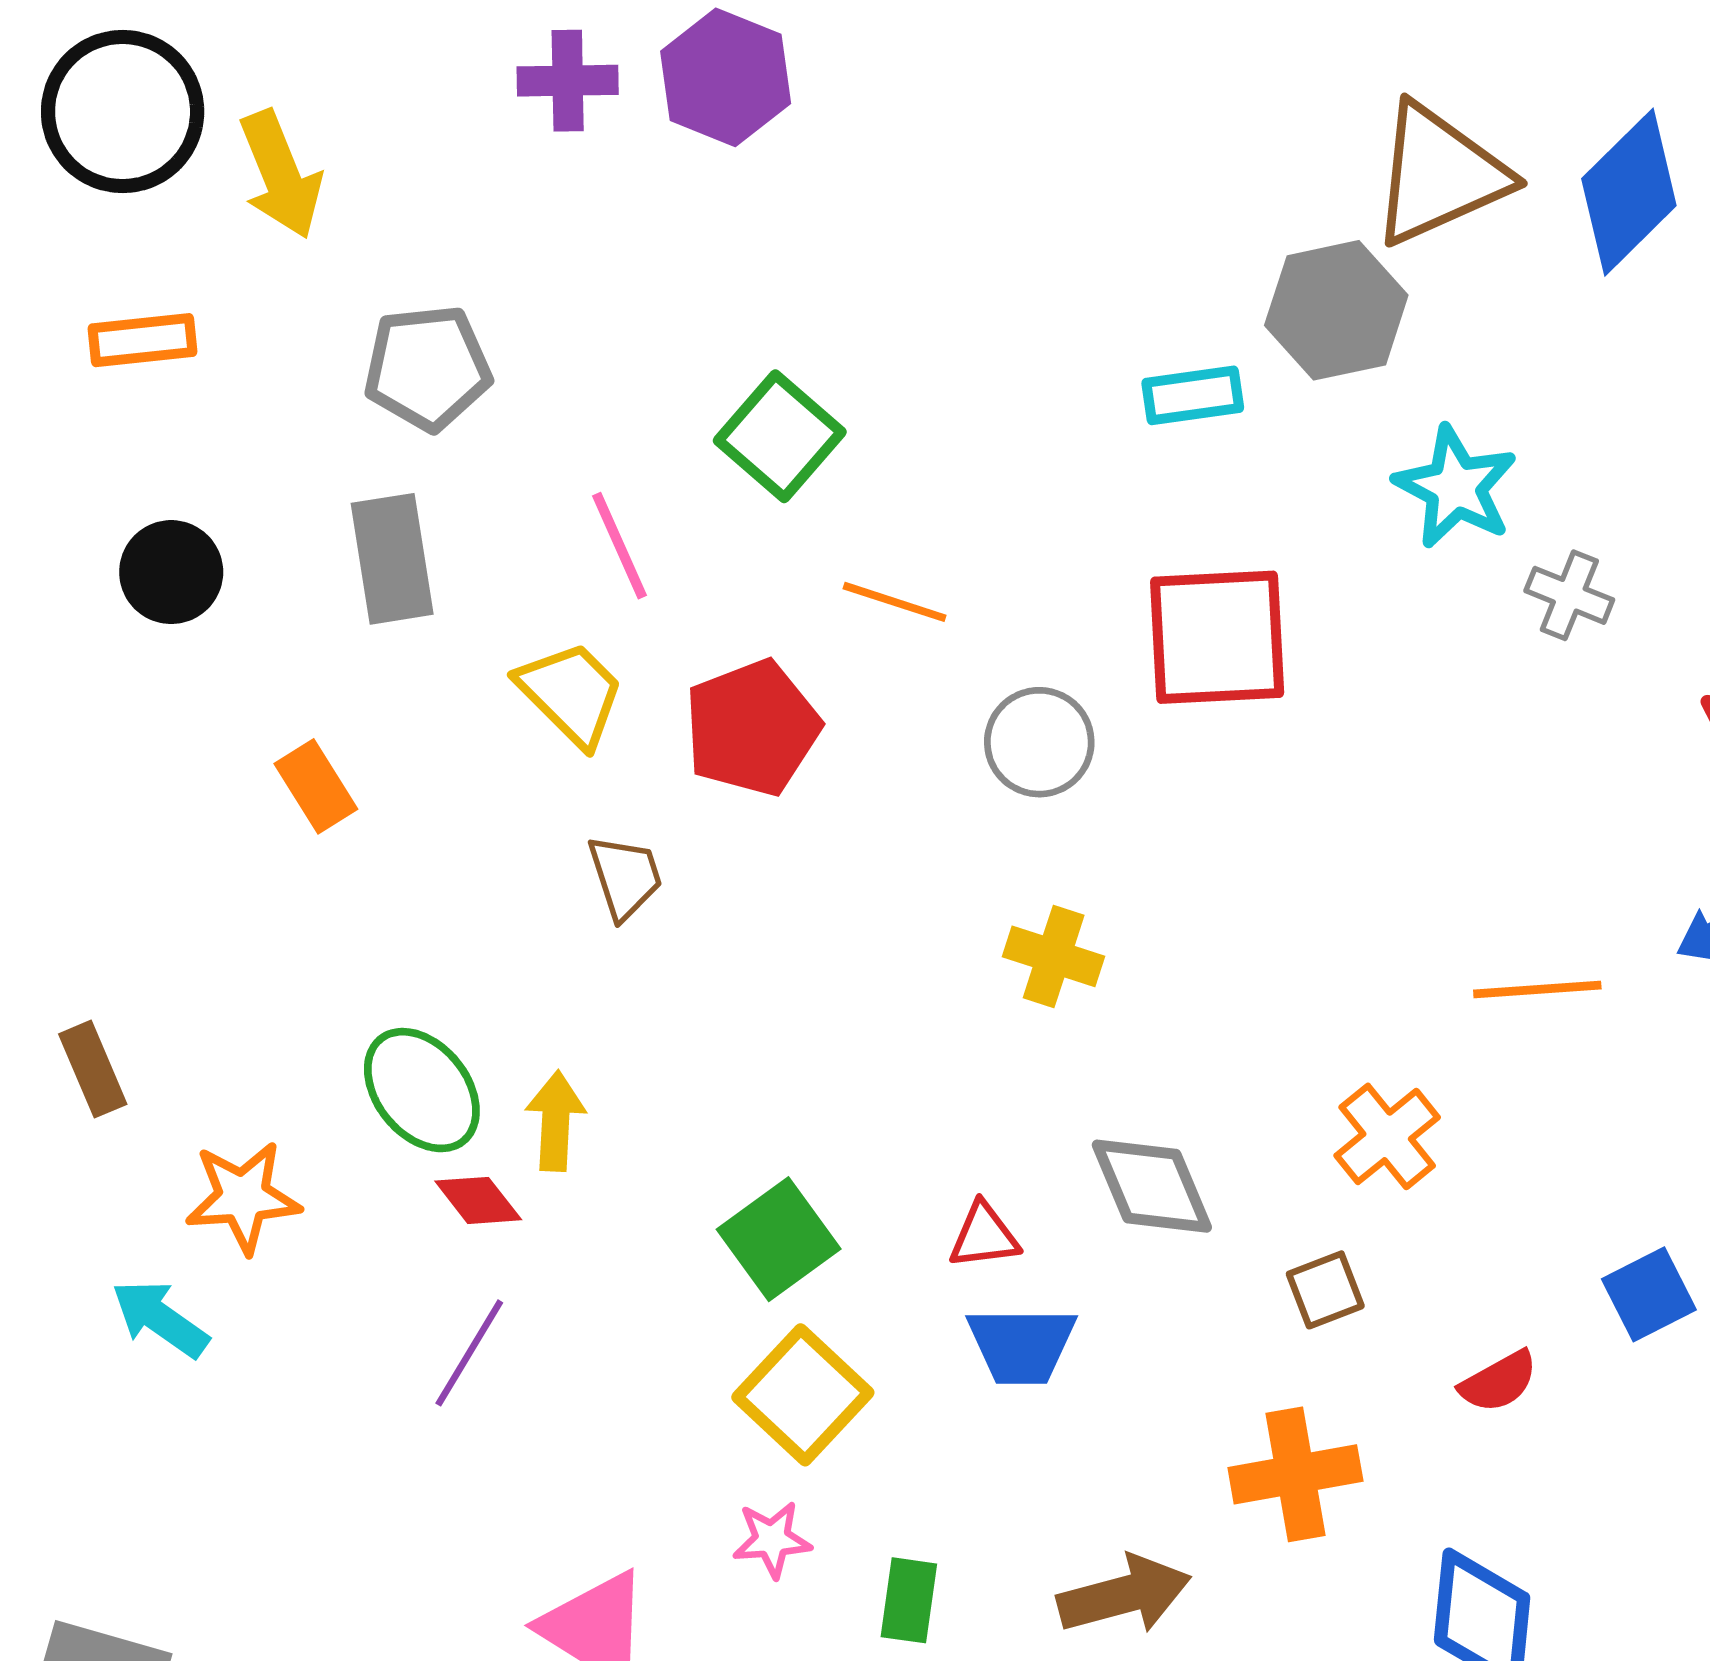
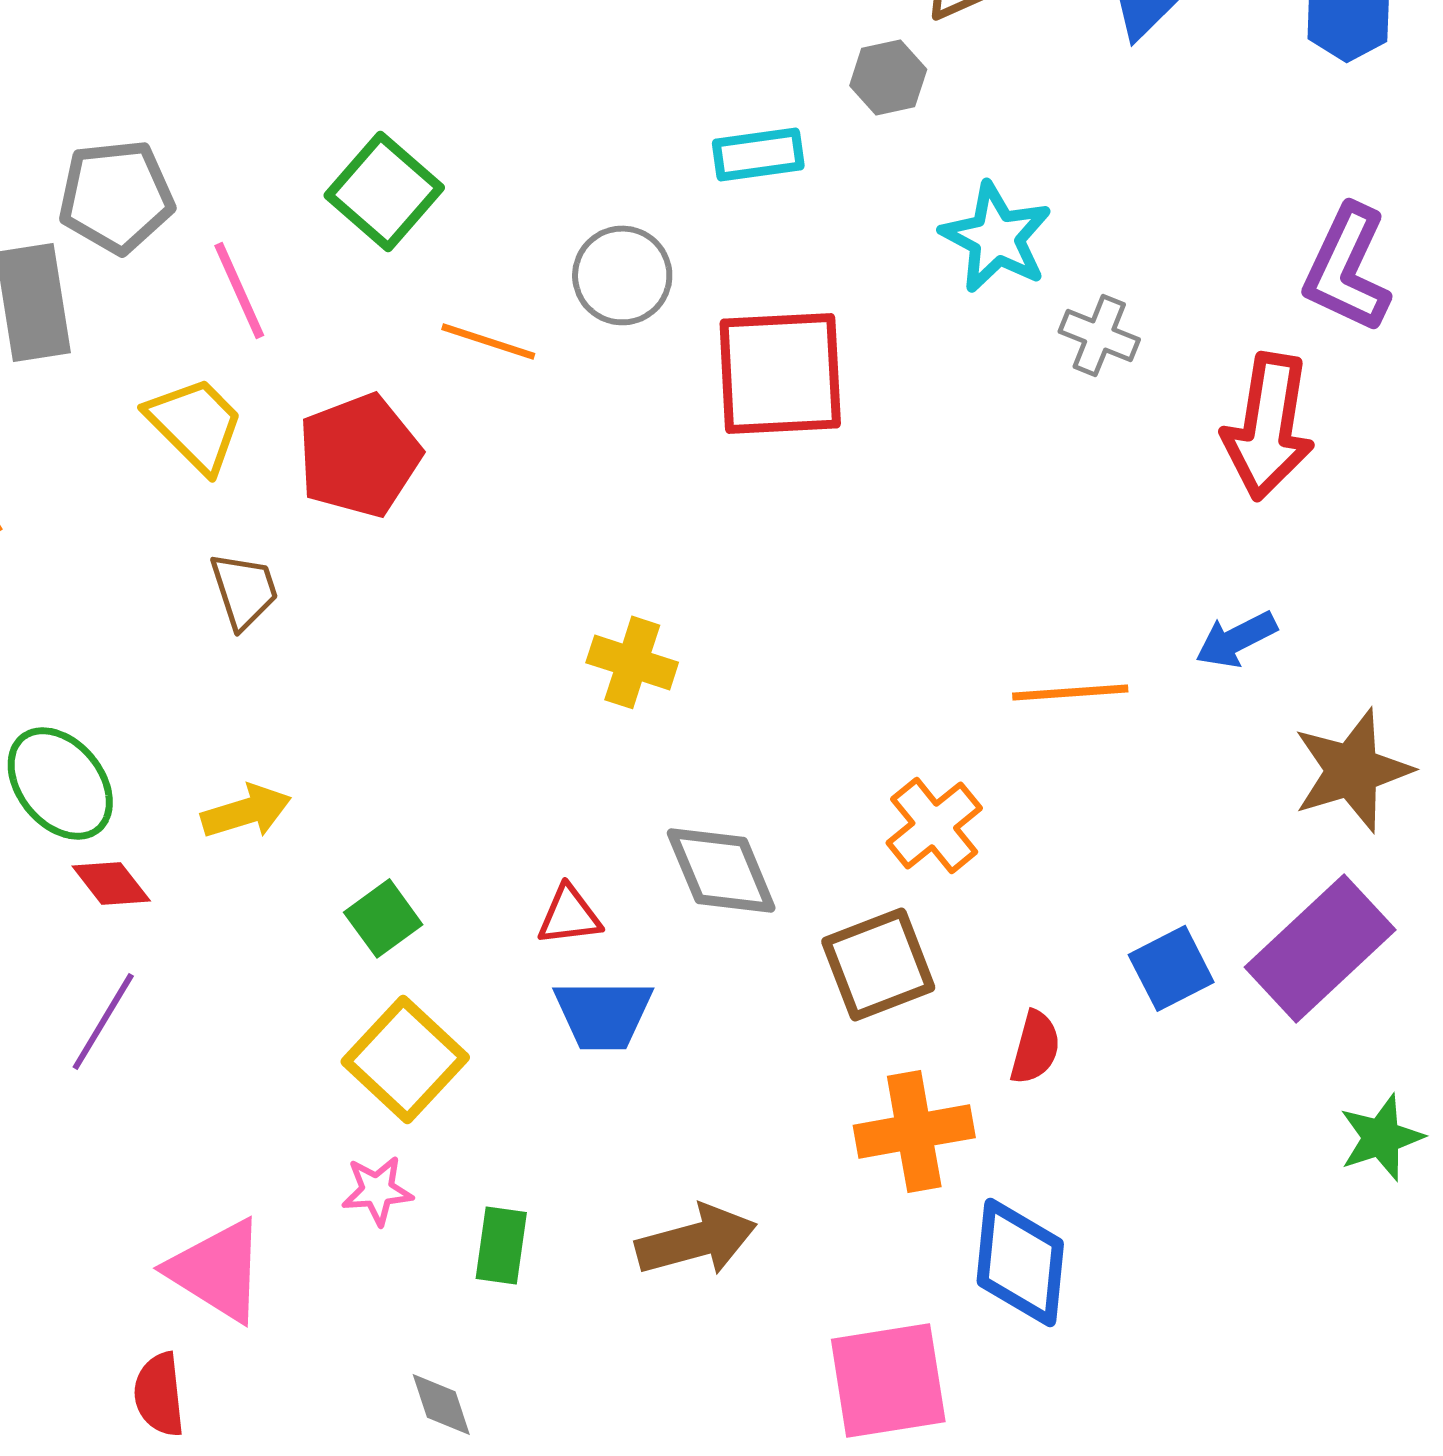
gray hexagon: (1336, 310) -> (888, 77), size x0.6
gray pentagon: (427, 368) -> (116, 196), moved
gray circle: (1039, 742) -> (622, 275), moved
yellow arrow: (556, 1121) -> (246, 811), moved, turned 70
green square: (779, 1239) -> (383, 918), size x0.7
brown square: (1325, 1290) -> (878, 964), size x1.6
red semicircle: (1499, 1382) -> (1035, 1047), turned -46
orange cross: (1295, 1474) -> (914, 1131), moved

